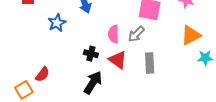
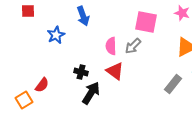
black cross: (91, 54) -> (81, 72), moved
gray rectangle: (150, 63) -> (173, 84), moved, turned 42

